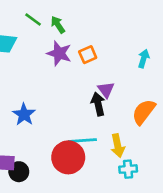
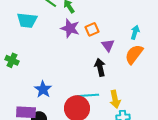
purple triangle: (106, 90) -> (108, 45), moved
orange semicircle: (144, 112) -> (134, 54), moved
blue star: (24, 114) -> (43, 89), moved

